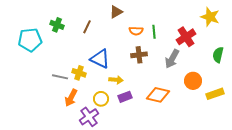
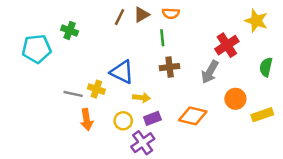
brown line: (87, 27) -> (120, 17), moved
orange semicircle: (136, 31) -> (171, 13), moved
green line: (154, 32) -> (162, 38), moved
orange arrow: (71, 98) -> (87, 120), turned -36
purple cross: (89, 117) -> (143, 143), moved

